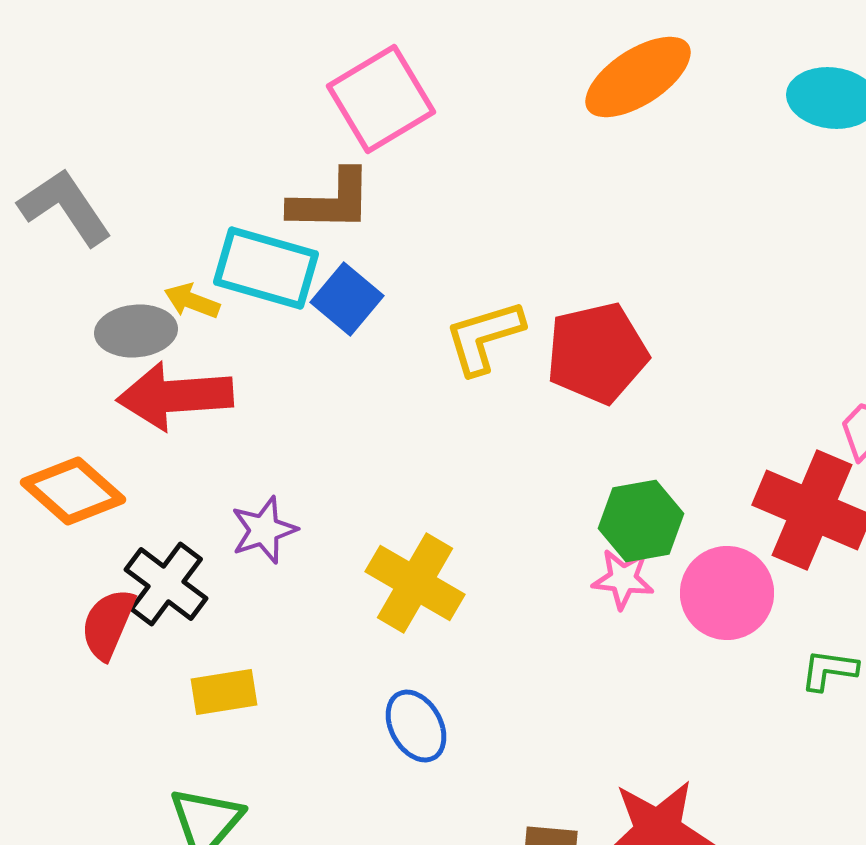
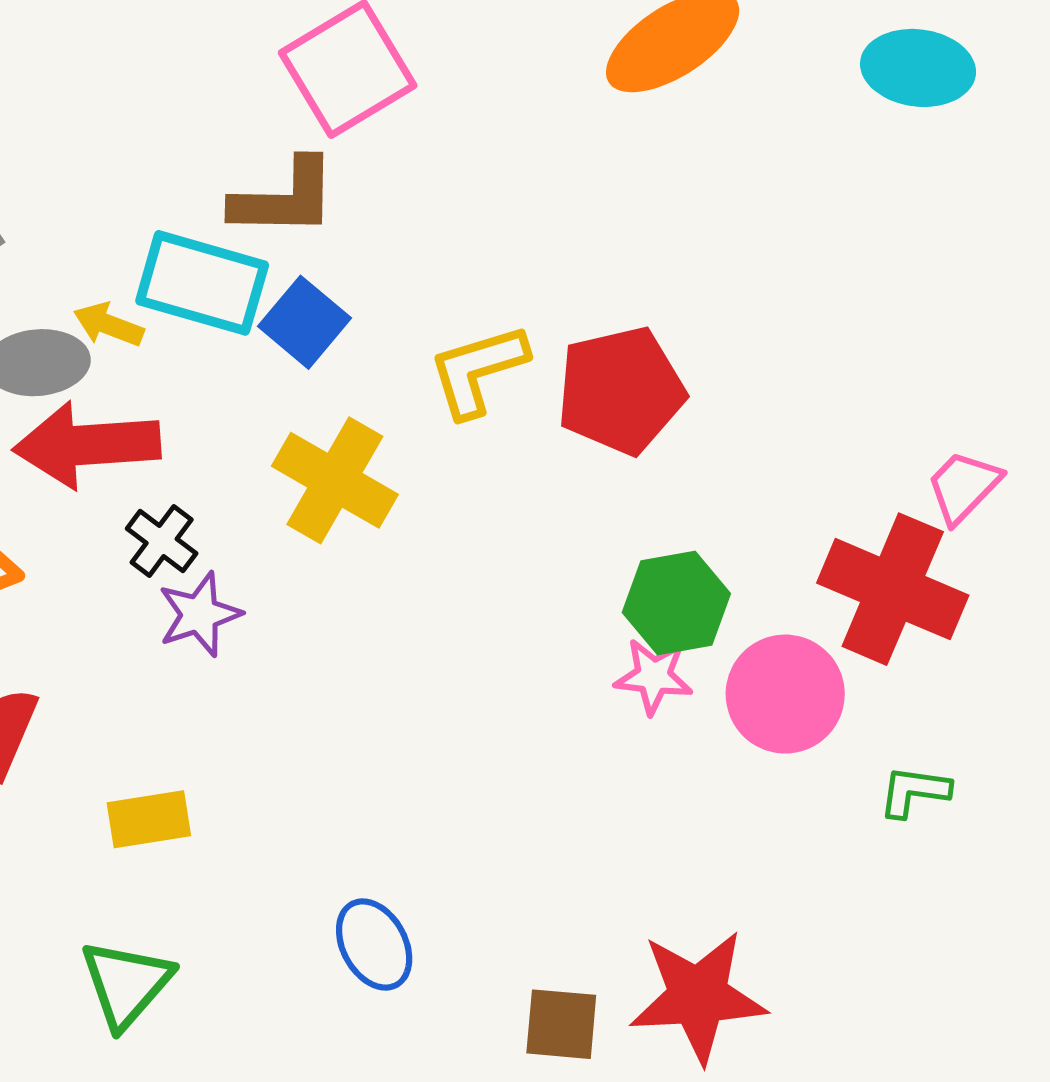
yellow cross: (415, 583) -> (335, 480), moved
black cross: (166, 584) -> (162, 541), moved, size x0.7
blue ellipse: (416, 726) -> (374, 945), moved

